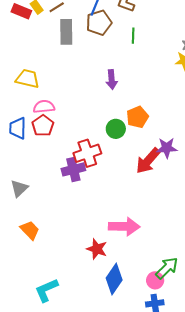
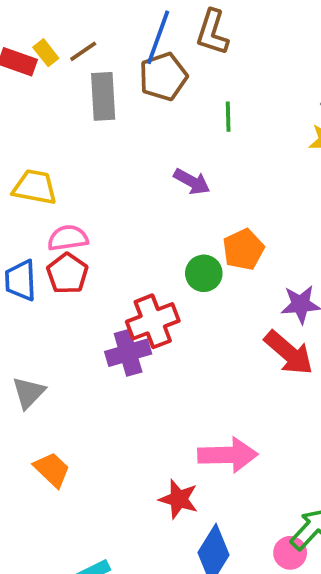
green line: (133, 36) -> (228, 117), moved
purple arrow: (112, 80) -> (192, 182), turned -54
red arrow: (148, 161) -> (289, 353), moved, turned -88

